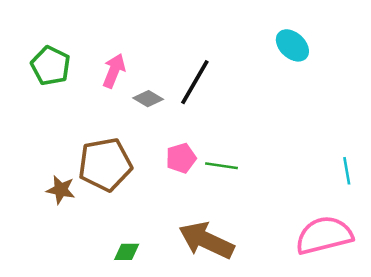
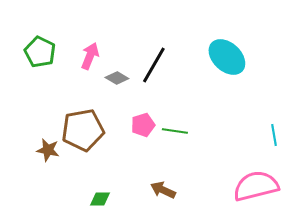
cyan ellipse: (292, 45) -> (227, 57), moved, size x1.4
brown arrow: (206, 240) -> (163, 190), size x0.6

